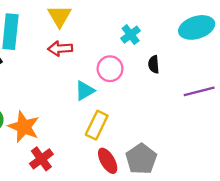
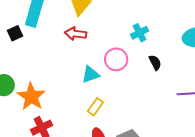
black semicircle: (154, 64) -> (155, 63), turned 147
yellow rectangle: (97, 125) -> (95, 107), size x0.7

